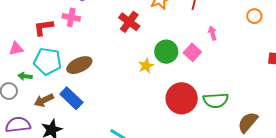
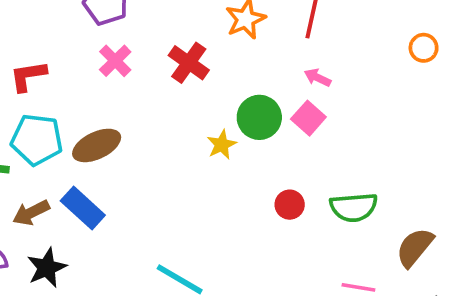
pink cross: (71, 17) -> (115, 61), moved, turned 36
pink arrow: (212, 33) -> (317, 78), moved, turned -48
red circle: (182, 98) -> (290, 205), size x0.5

